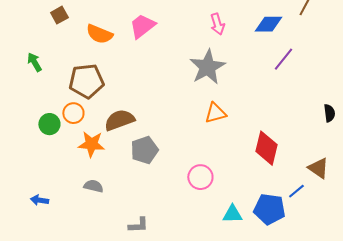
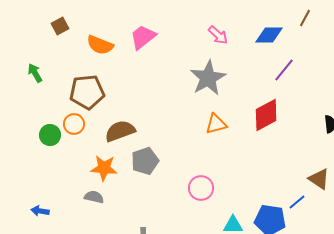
pink arrow: (217, 24) -> (218, 35), turned -30
orange star: (91, 144) -> (104, 168), moved
red diamond: (266, 148) -> (266, 115), moved, turned 48

